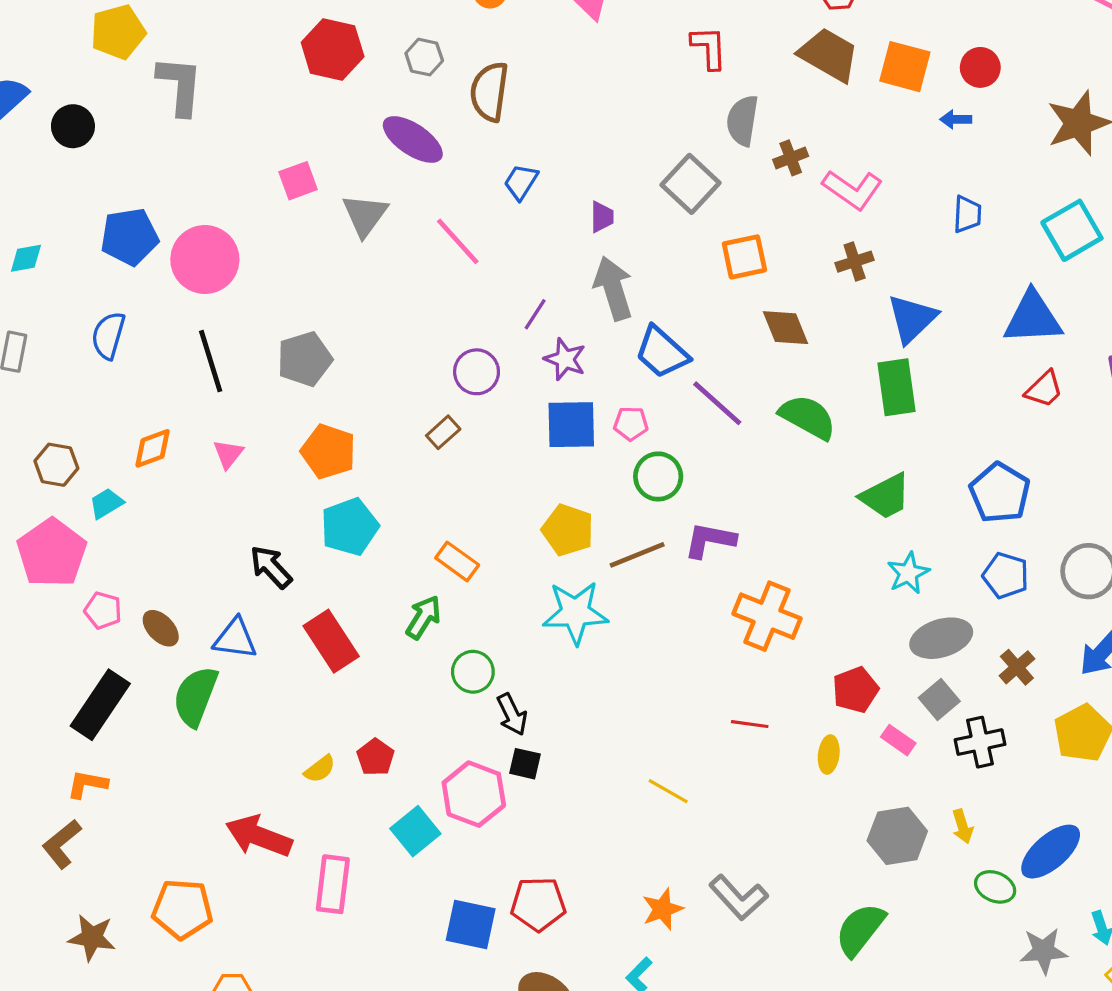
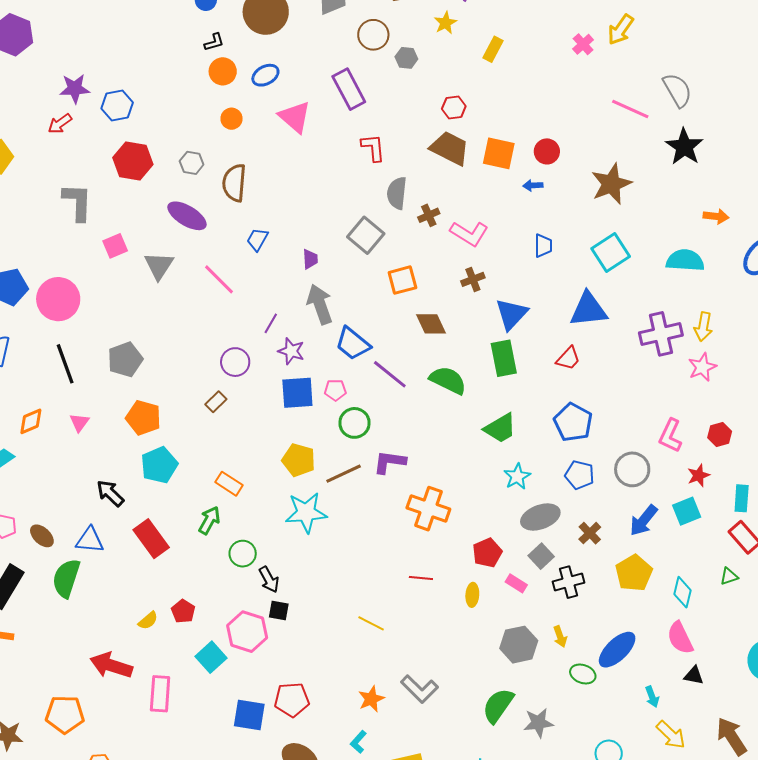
gray L-shape: (180, 86) -> (78, 202), moved
red trapezoid: (1044, 389) -> (568, 358), moved
gray star: (1044, 951) -> (538, 723), moved

